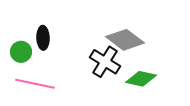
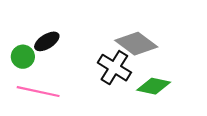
black ellipse: (43, 38) -> (47, 41), turned 60

